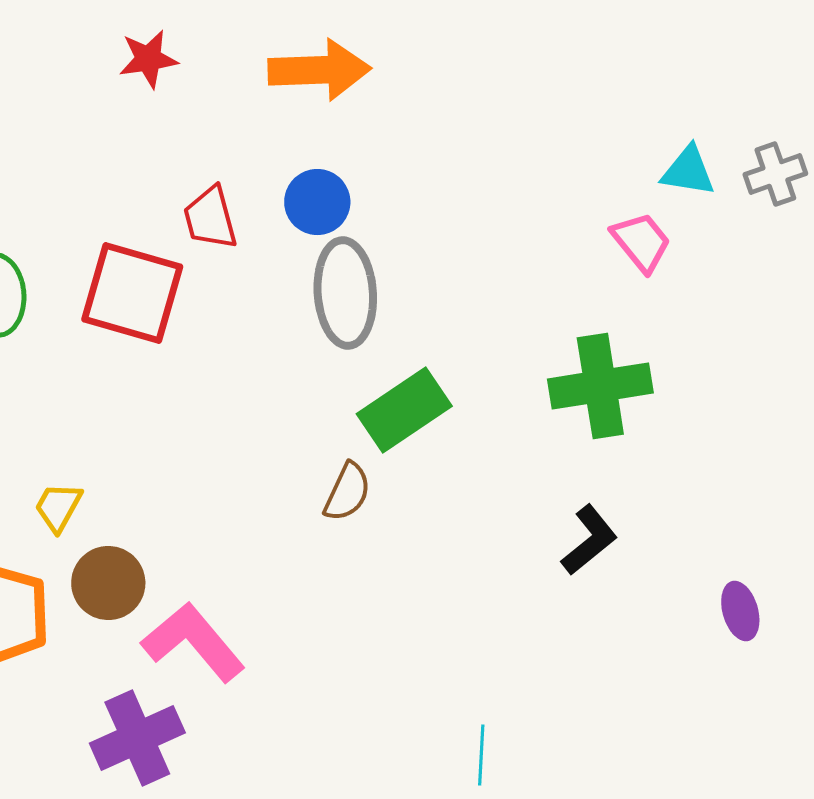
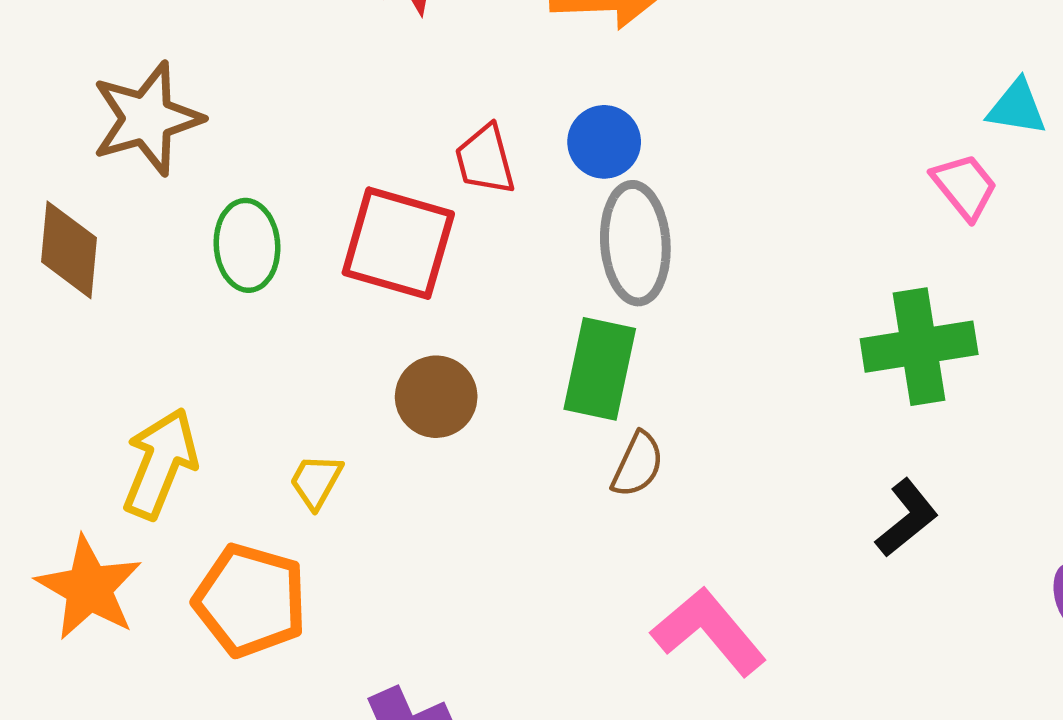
green rectangle: (404, 410) -> (600, 369), moved, turned -44
brown circle: (108, 583) -> (436, 397), moved
pink L-shape: (193, 642) -> (709, 631), moved

